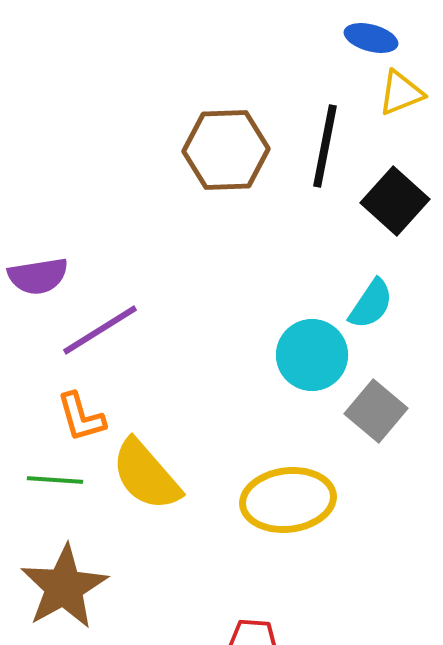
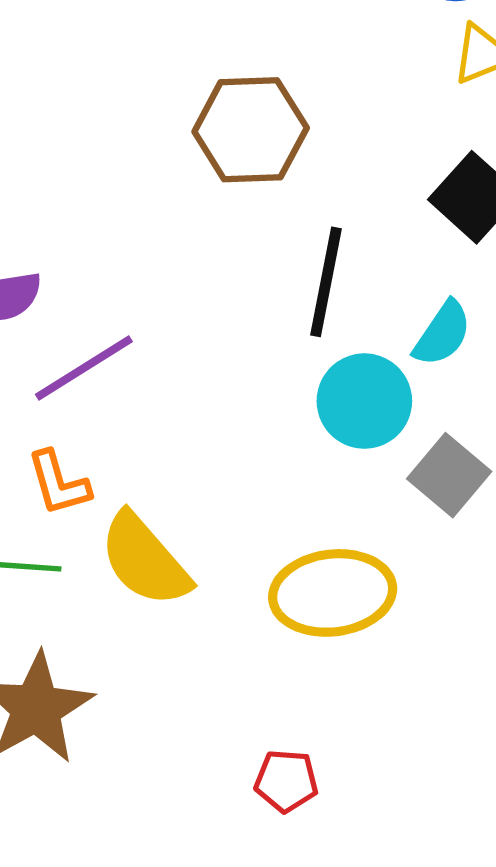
black line: (325, 146) -> (326, 282), moved

